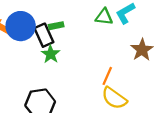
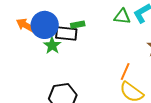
black rectangle: (44, 35) -> (66, 33), turned -60
green star: (51, 54) -> (52, 45), moved

